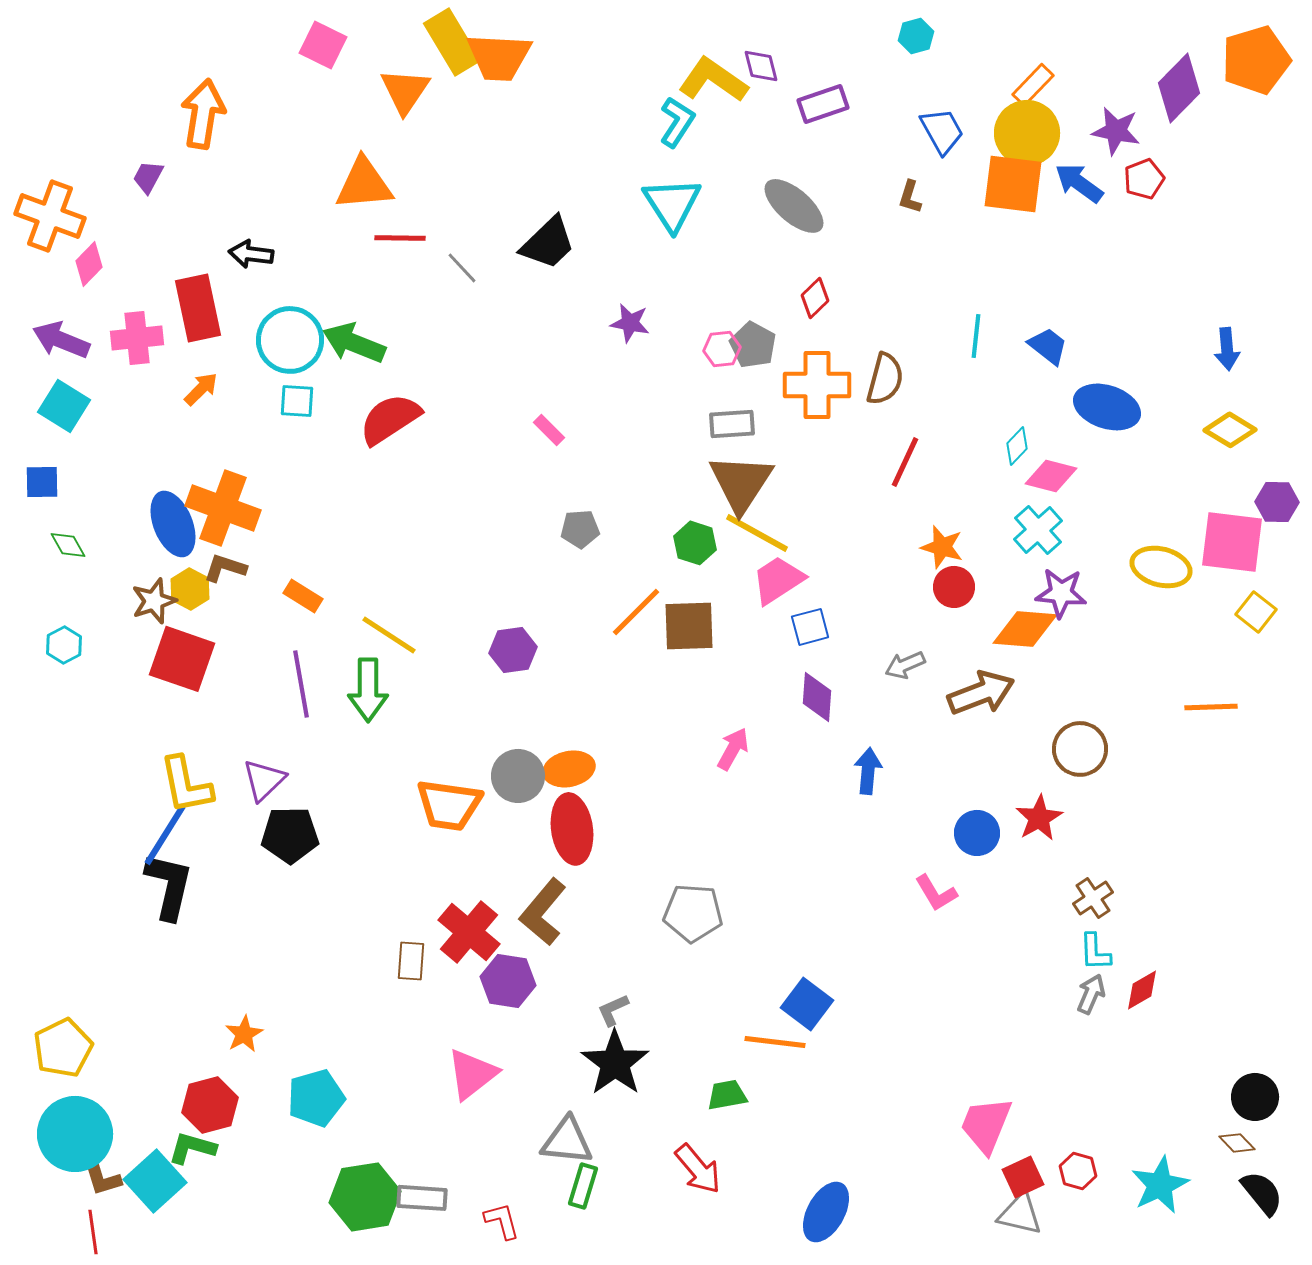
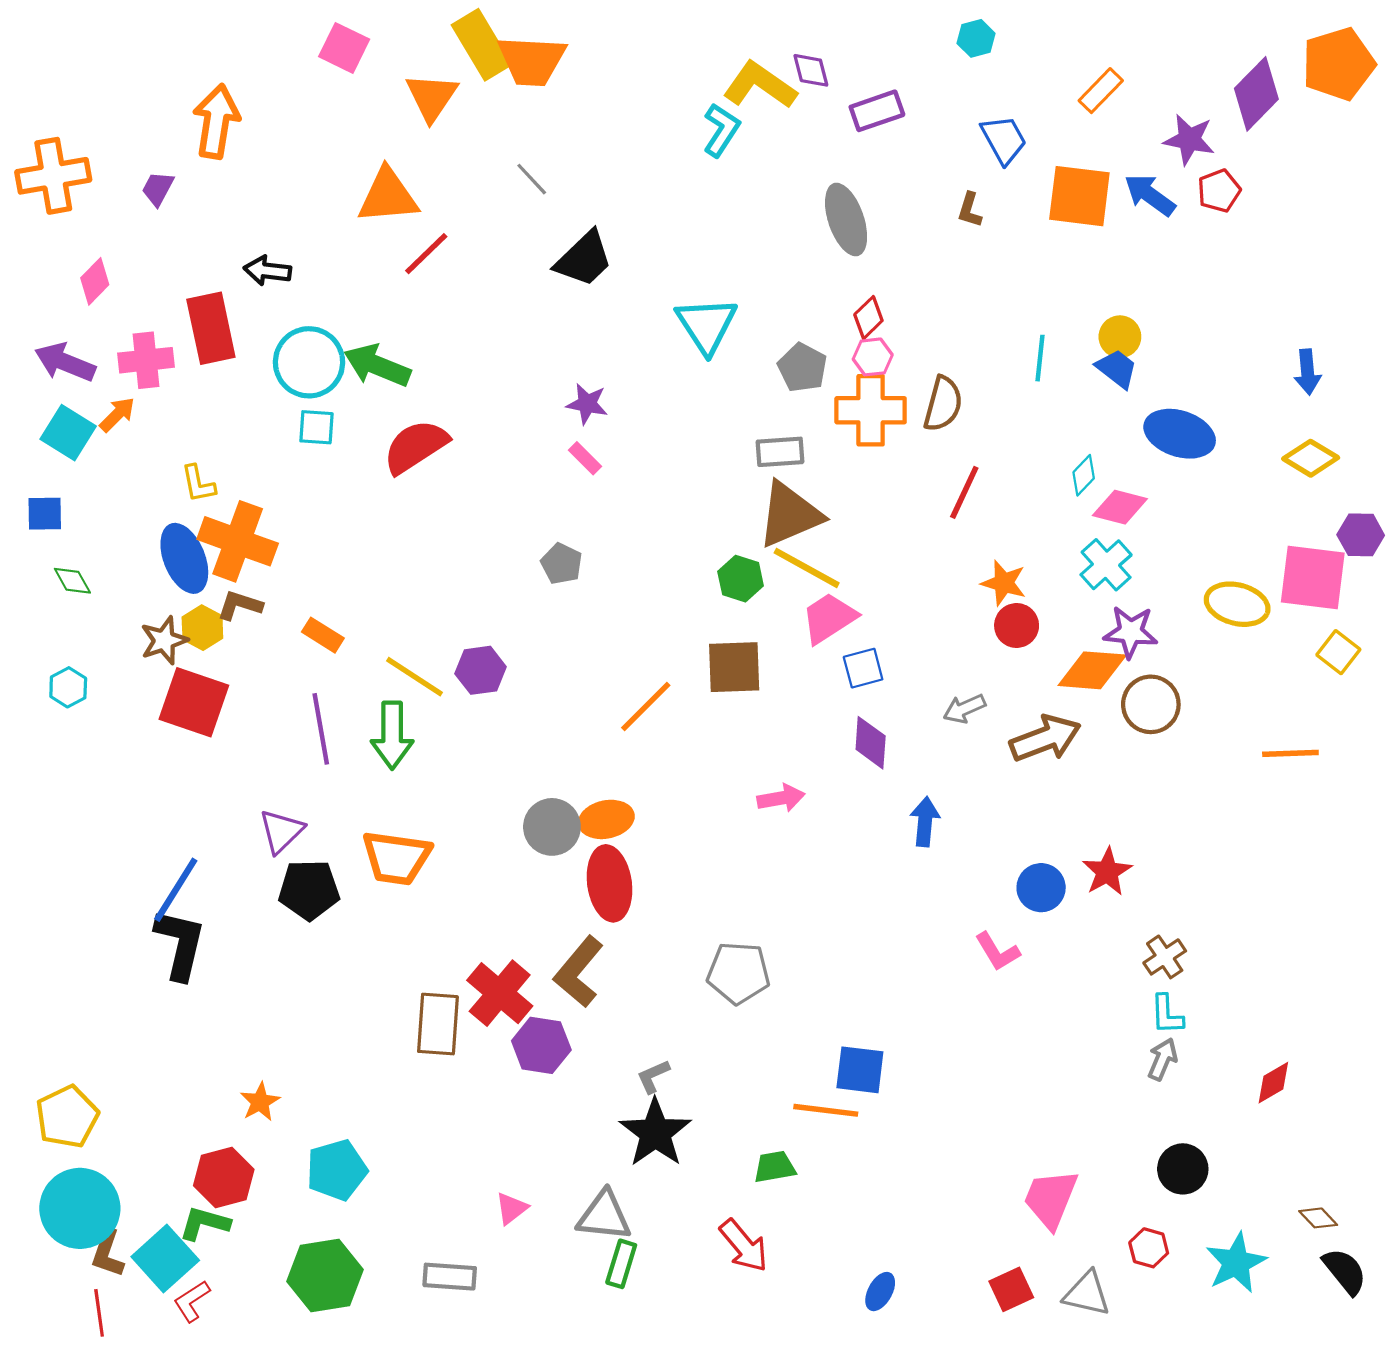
yellow circle: (1027, 133) -> (1120, 337), moved, size x0.6
cyan triangle: (672, 204) -> (706, 325), moved
gray ellipse: (794, 206) -> (846, 220), turned 30
orange cross: (50, 216) -> (53, 176), moved, turned -30
red line: (400, 238) -> (426, 254), turned -45
gray line: (462, 268) -> (532, 179), moved
purple star: (630, 323) -> (587, 404), moved
pink hexagon: (722, 349) -> (873, 357), moved
orange arrow: (201, 389) -> (117, 415), moved
brown triangle: (741, 483) -> (790, 515), turned 34
gray pentagon: (580, 529) -> (562, 564), moved, turned 30
orange line: (636, 612) -> (646, 706), moved
purple hexagon: (513, 650) -> (481, 670), moved
pink arrow: (733, 749) -> (781, 798), turned 51
brown circle: (1080, 749) -> (1151, 704), moved
yellow L-shape: (186, 785) -> (198, 484), moved, size x0.6
orange trapezoid: (449, 805) -> (396, 858), moved
brown rectangle: (411, 961) -> (438, 1024), size x1.5
red diamond: (1142, 990) -> (1273, 1083), moved
blue square: (807, 1004) -> (860, 1070), turned -30
pink triangle: (472, 1074) -> (511, 1208), moved, size x0.6
black circle: (1255, 1097) -> (1183, 1169), moved
brown L-shape: (101, 1176) -> (108, 1253), turned 36
red square: (1023, 1177) -> (1011, 1289), moved
green hexagon: (365, 1197) -> (325, 1276), moved
blue ellipse: (826, 1212) -> (880, 1292), size x0.6
red L-shape: (502, 1221) -> (192, 1301), moved, turned -108

